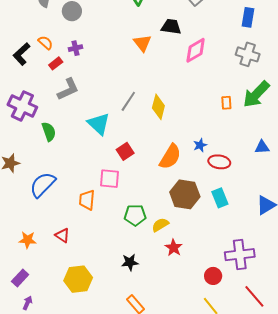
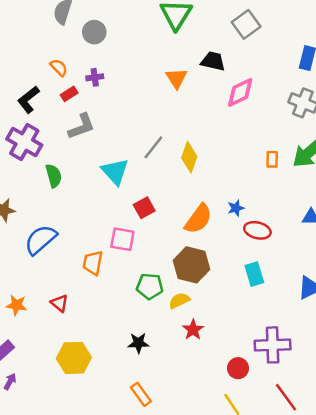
black L-shape: (22, 54) -> (28, 100), moved
brown hexagon: (185, 194) -> (192, 265), moved

